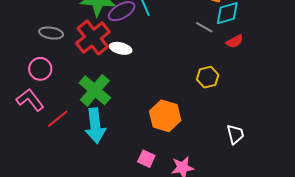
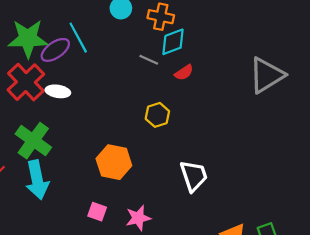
white trapezoid: (235, 134) -> (194, 176), size x1.4

